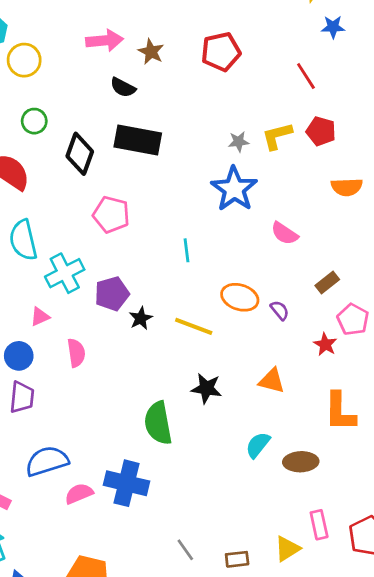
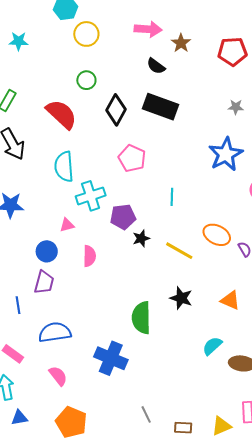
gray star: (239, 142) -> (236, 107), moved
cyan line: (186, 250) -> (172, 197), moved
pink semicircle: (79, 494) -> (58, 376), moved, turned 65

